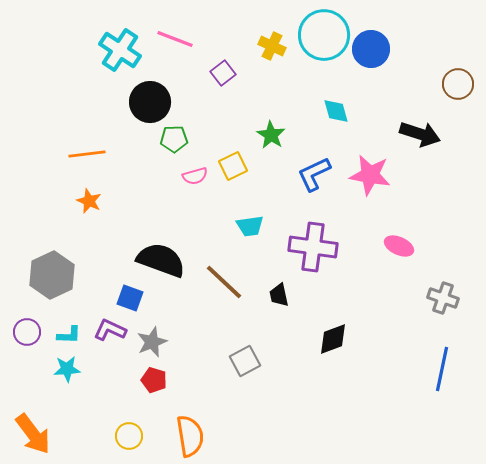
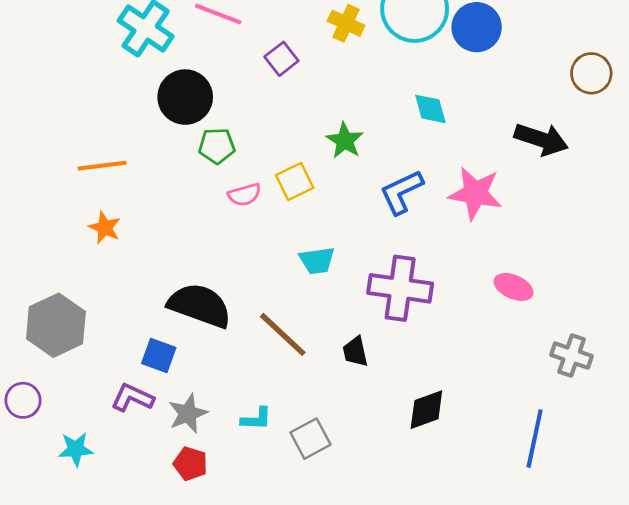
cyan L-shape: (69, 335) -> (256, 419), moved
blue line: (442, 369) -> (535, 439), moved

